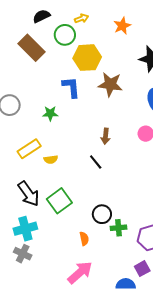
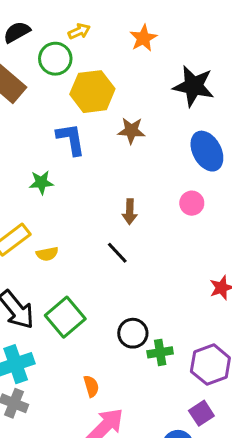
brown star: (110, 84) -> (131, 131), size x0.7
orange semicircle: (84, 239) -> (91, 386), moved

